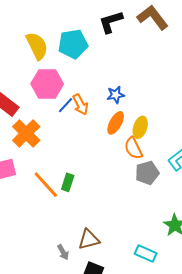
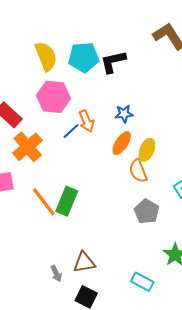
black L-shape: (111, 22) -> (113, 62), moved
blue line: (65, 105) -> (71, 131), moved
gray pentagon: (147, 173) -> (147, 211), moved, turned -30
green rectangle: (68, 182) -> (67, 201), size x1.5

